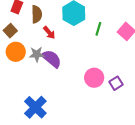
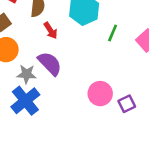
gray star: (37, 54) -> (27, 74), moved
blue cross: (35, 107) -> (25, 101), moved

